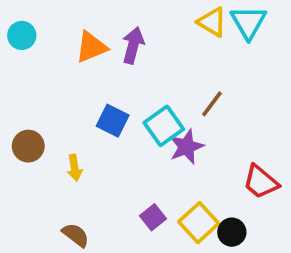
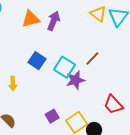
cyan square: (164, 126) -> (65, 67), turned -30

